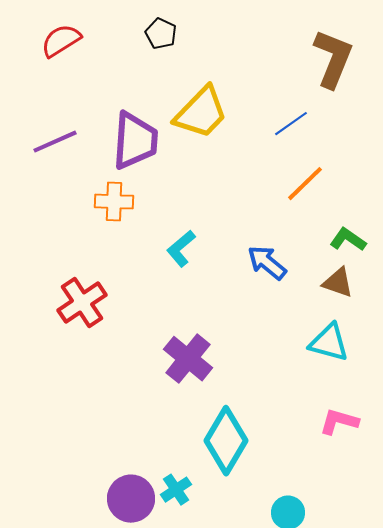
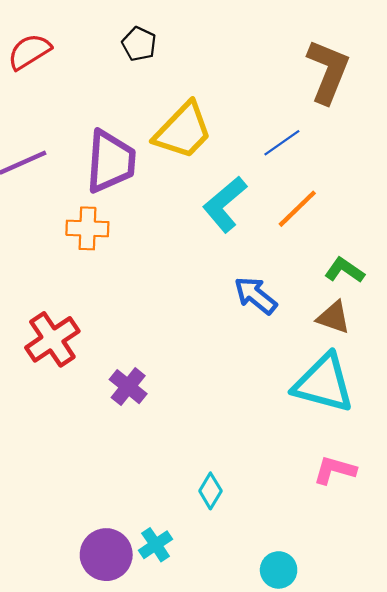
cyan L-shape: (181, 249) -> (225, 204), moved, size x1.4
cyan triangle: (329, 343) -> (324, 383), size x1.4
purple cross: (188, 359) -> (128, 387), moved, size x0.7
cyan diamond: (226, 441) -> (210, 491), size x0.5

